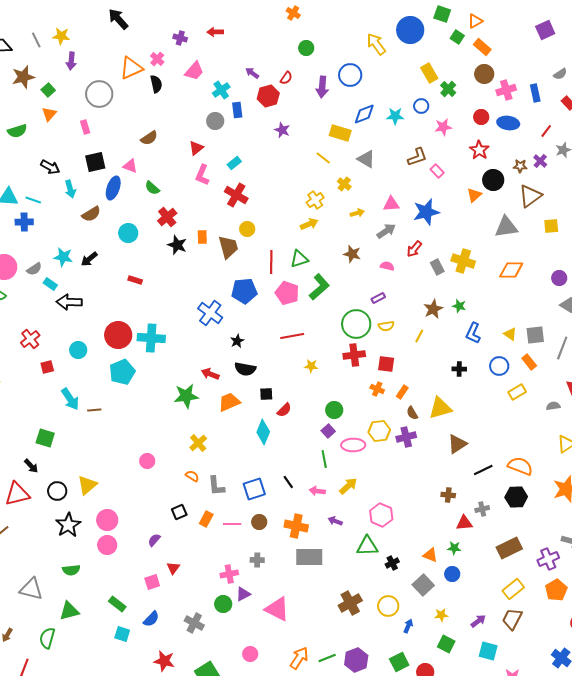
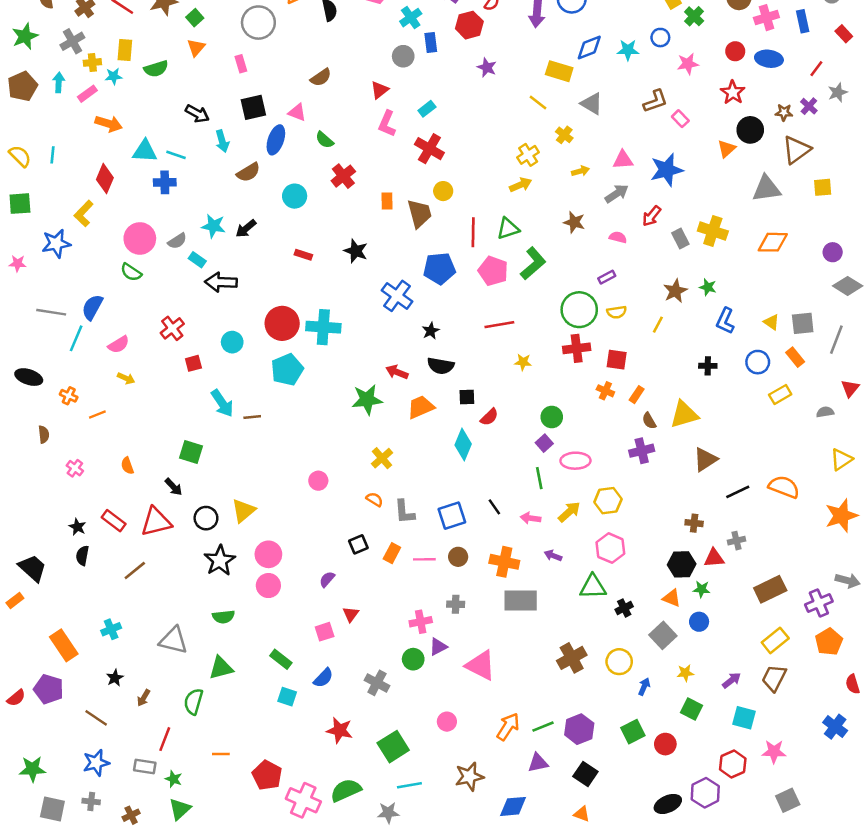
black star: (177, 245) -> (356, 251), moved
yellow hexagon: (379, 431) -> (608, 501), moved
black hexagon: (516, 497) -> (682, 564), moved

